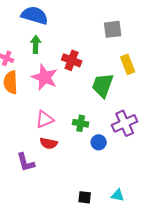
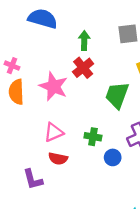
green arrow: (36, 44) -> (84, 40), moved
red cross: (72, 60) -> (83, 68), turned 30

